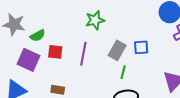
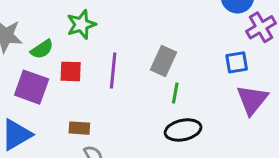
green star: (95, 20) -> (81, 24), moved
blue square: (141, 47) -> (237, 62), moved

